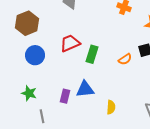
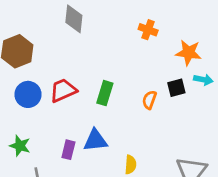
red trapezoid: (70, 43) -> (63, 90), moved
orange semicircle: (125, 59) -> (149, 100), turned 144

